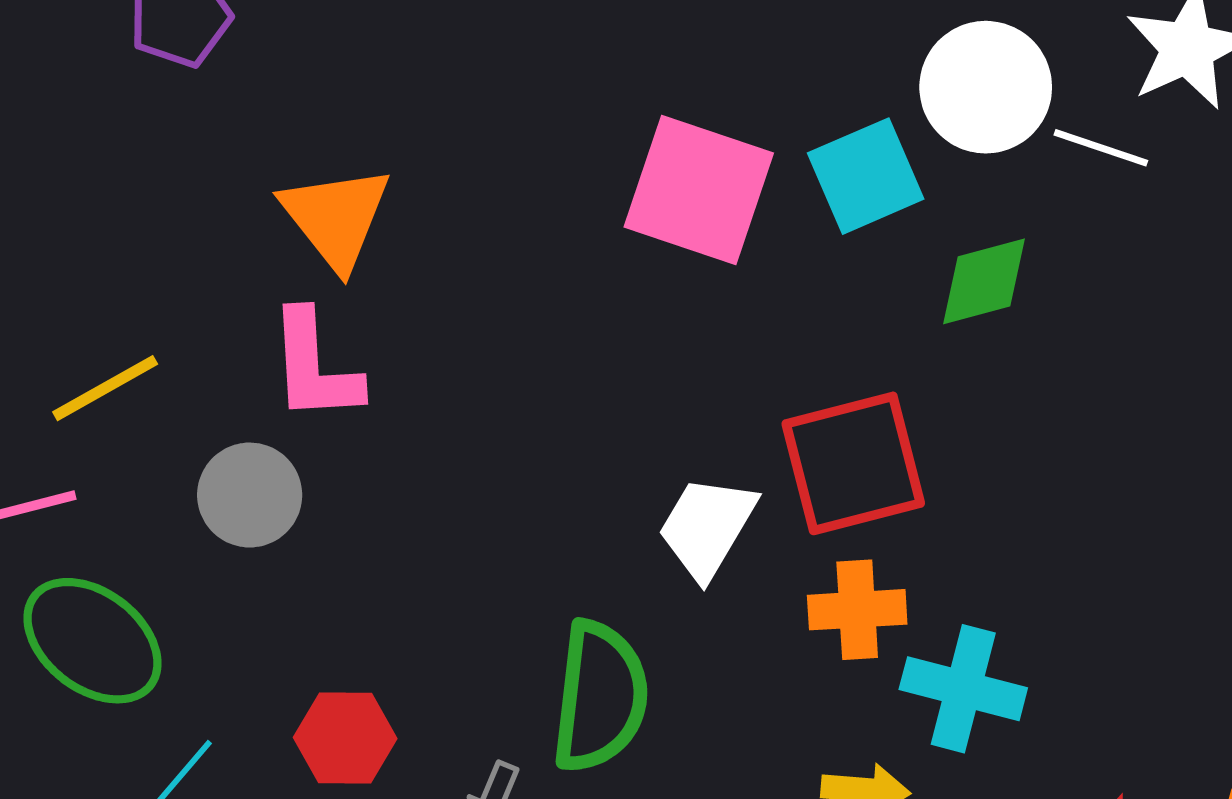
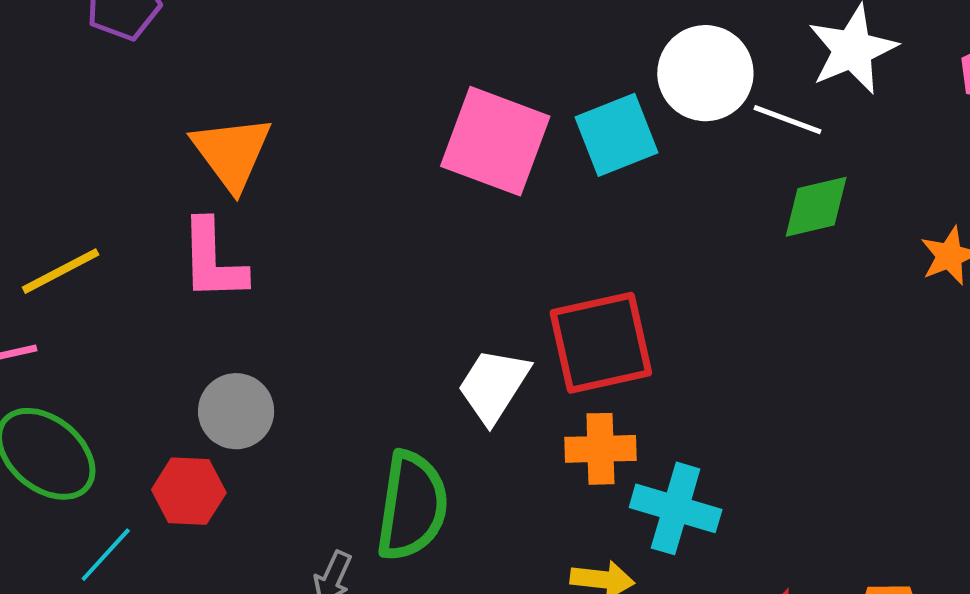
green diamond: (984, 281) -> (816, 207), moved
gray circle: (250, 495) -> (236, 411), moved
red hexagon: (345, 738) -> (189, 491), moved

